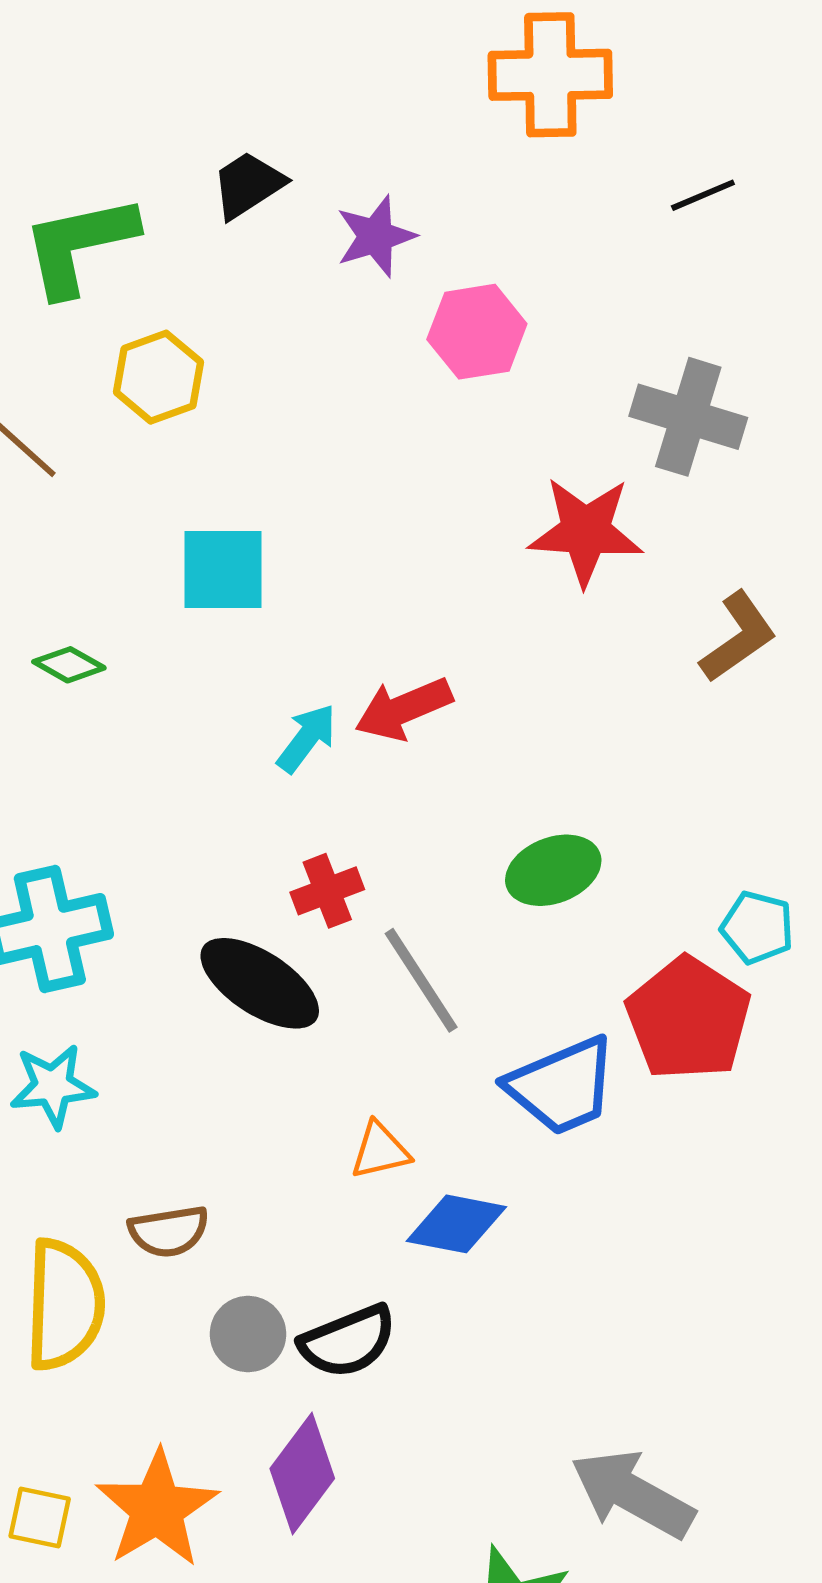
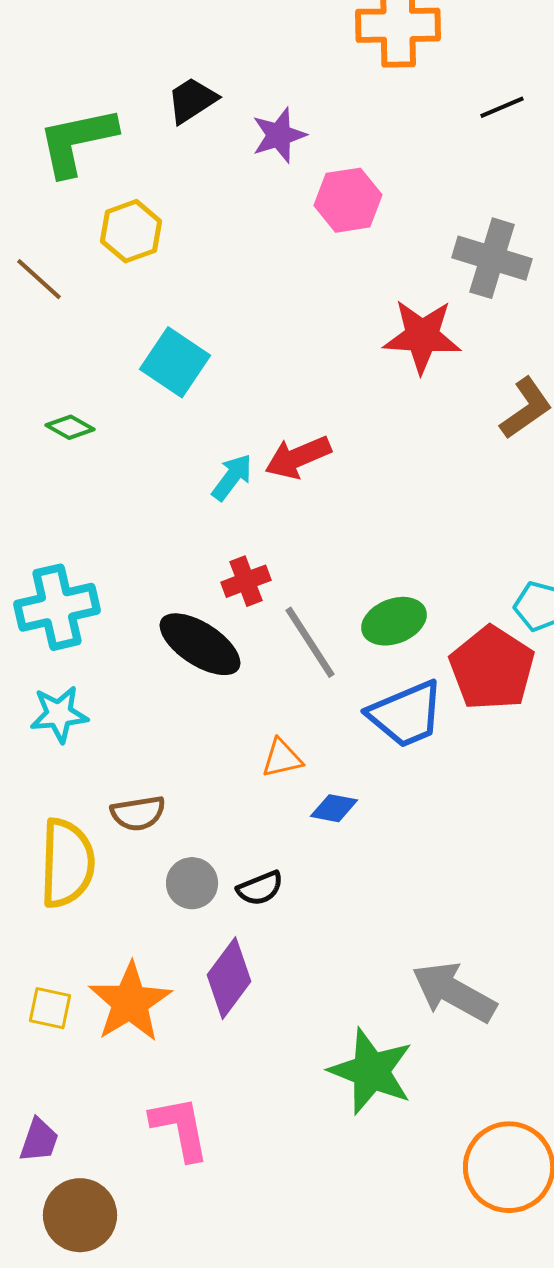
cyan square: (223, 569) -> (175, 362), turned 34
green ellipse: (553, 870) -> (394, 621), moved
blue diamond: (456, 1224) -> (334, 808), size x0.7
black semicircle: (348, 1341) -> (260, 888), size x0.7

